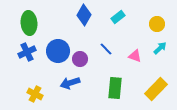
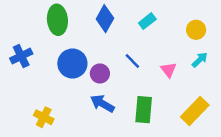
green ellipse: (29, 23) -> (57, 20), moved
blue cross: (27, 52) -> (21, 56), moved
pink triangle: (135, 56) -> (169, 70), turned 32
blue arrow: (70, 83) -> (102, 103), moved, turned 48

